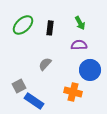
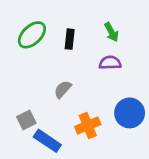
blue circle: (90, 70) -> (130, 113), moved
orange cross: (73, 92) -> (88, 126), moved, turned -36

